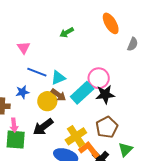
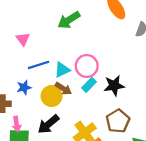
green arrow: (67, 32) -> (69, 20), size x1.5
blue line: (37, 72) -> (39, 65), turned -36
pink circle: (99, 78) -> (87, 66), moved
cyan rectangle: (82, 93) -> (89, 85), size x0.6

